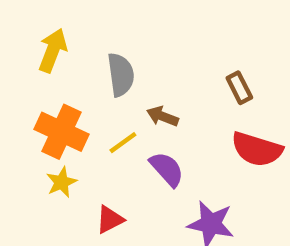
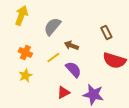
gray semicircle: (121, 75) -> (52, 26), turned -132
orange cross: (61, 132) -> (25, 52), size x0.6
red triangle: (110, 220) -> (63, 92), moved

